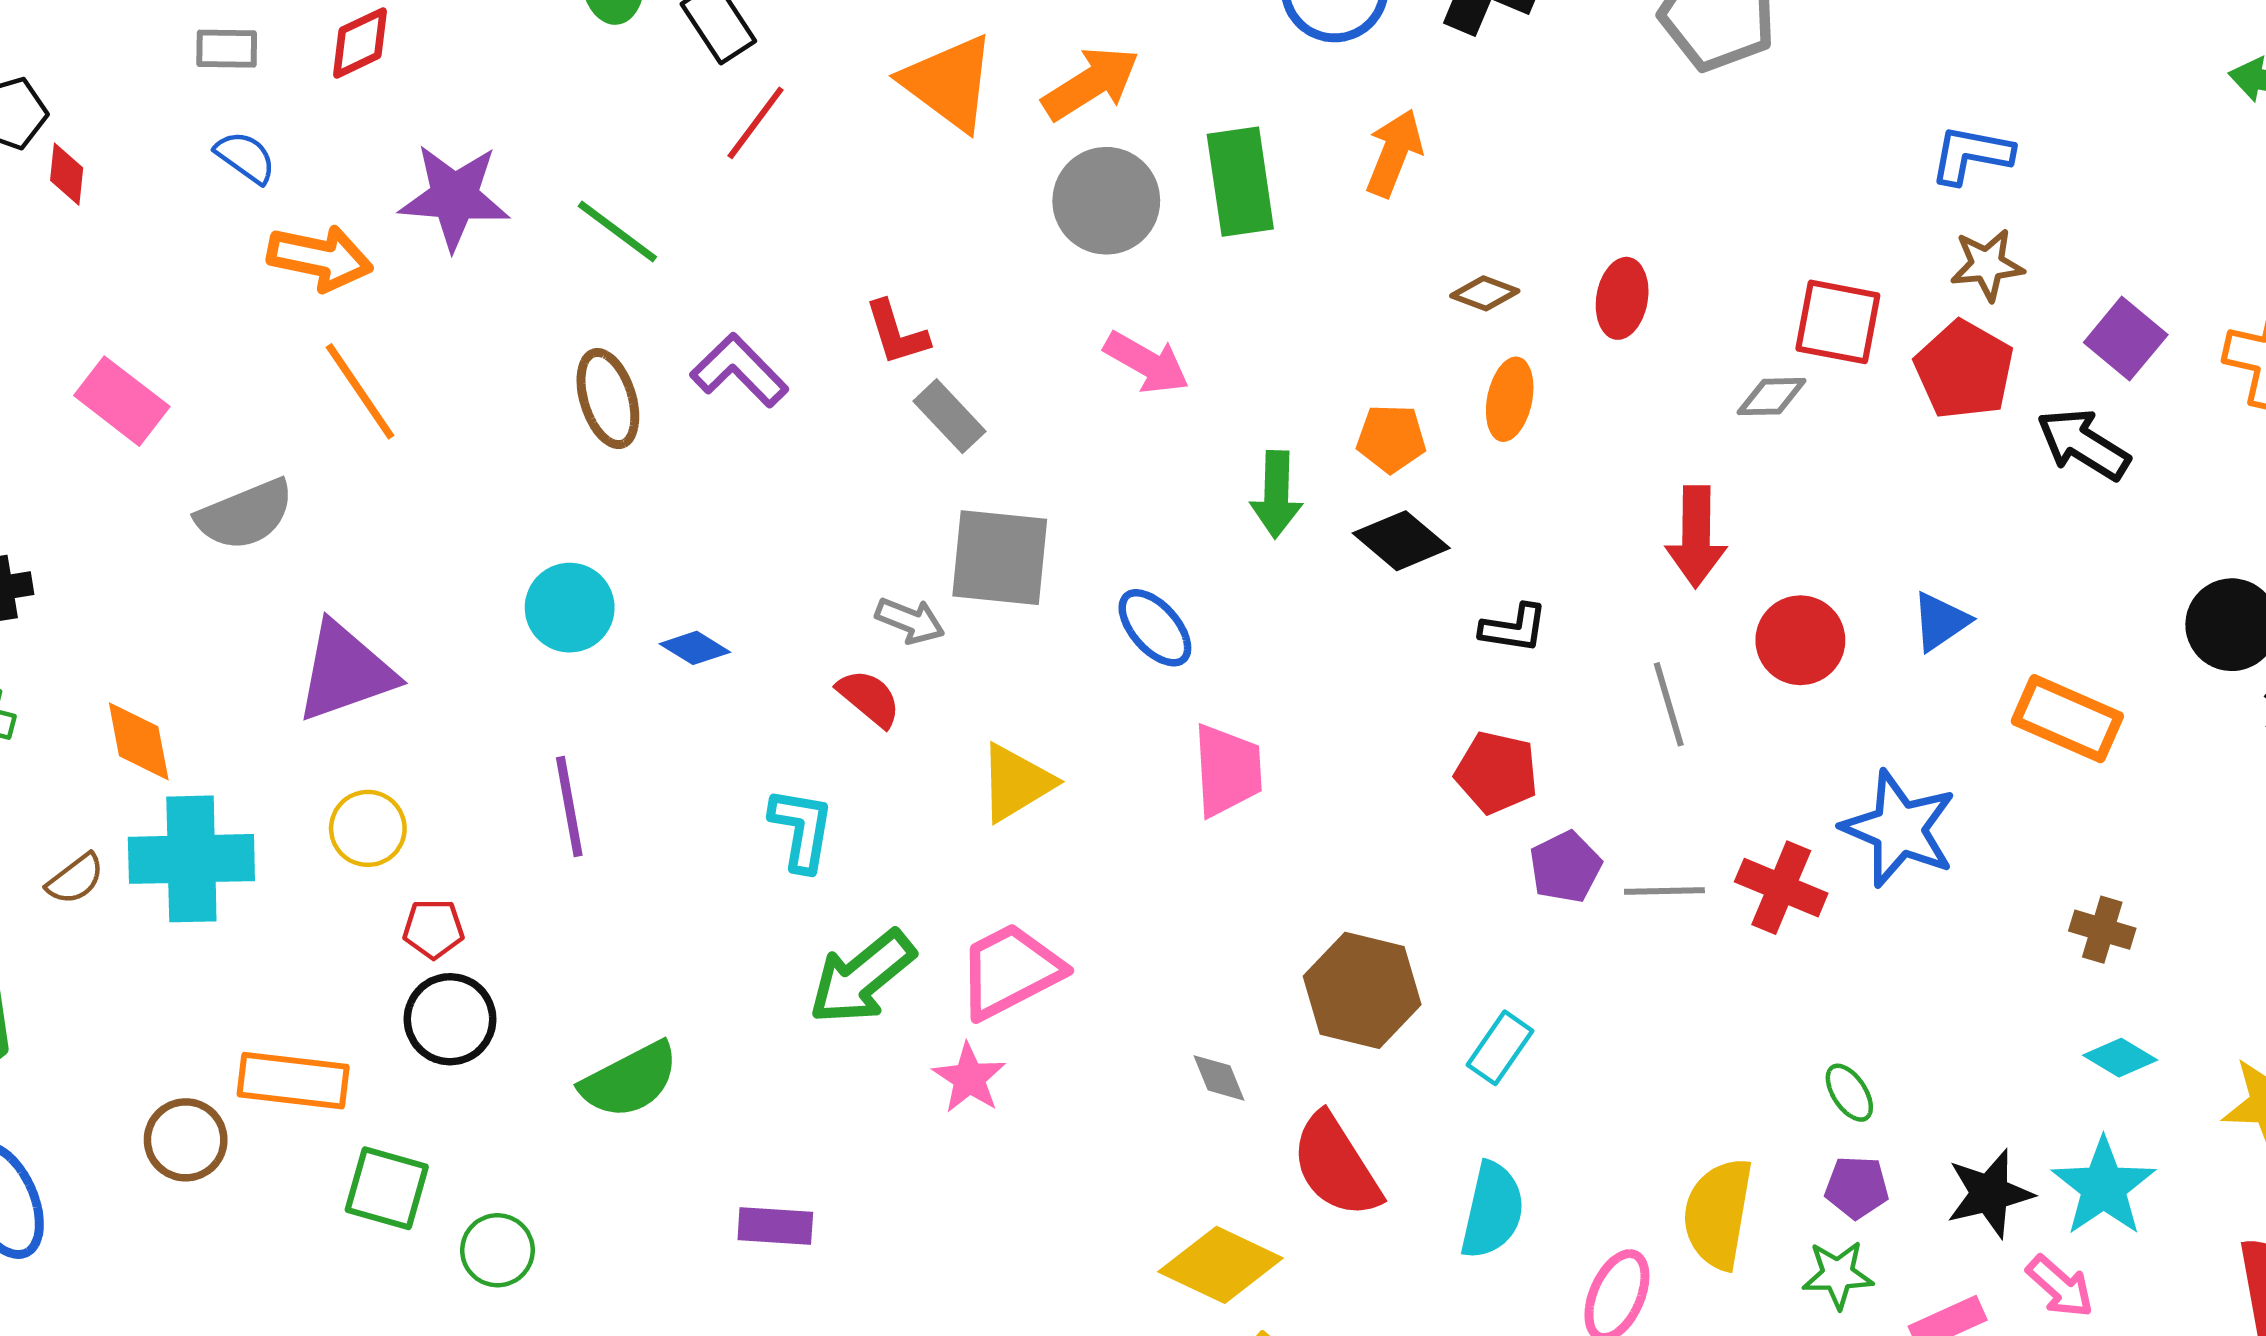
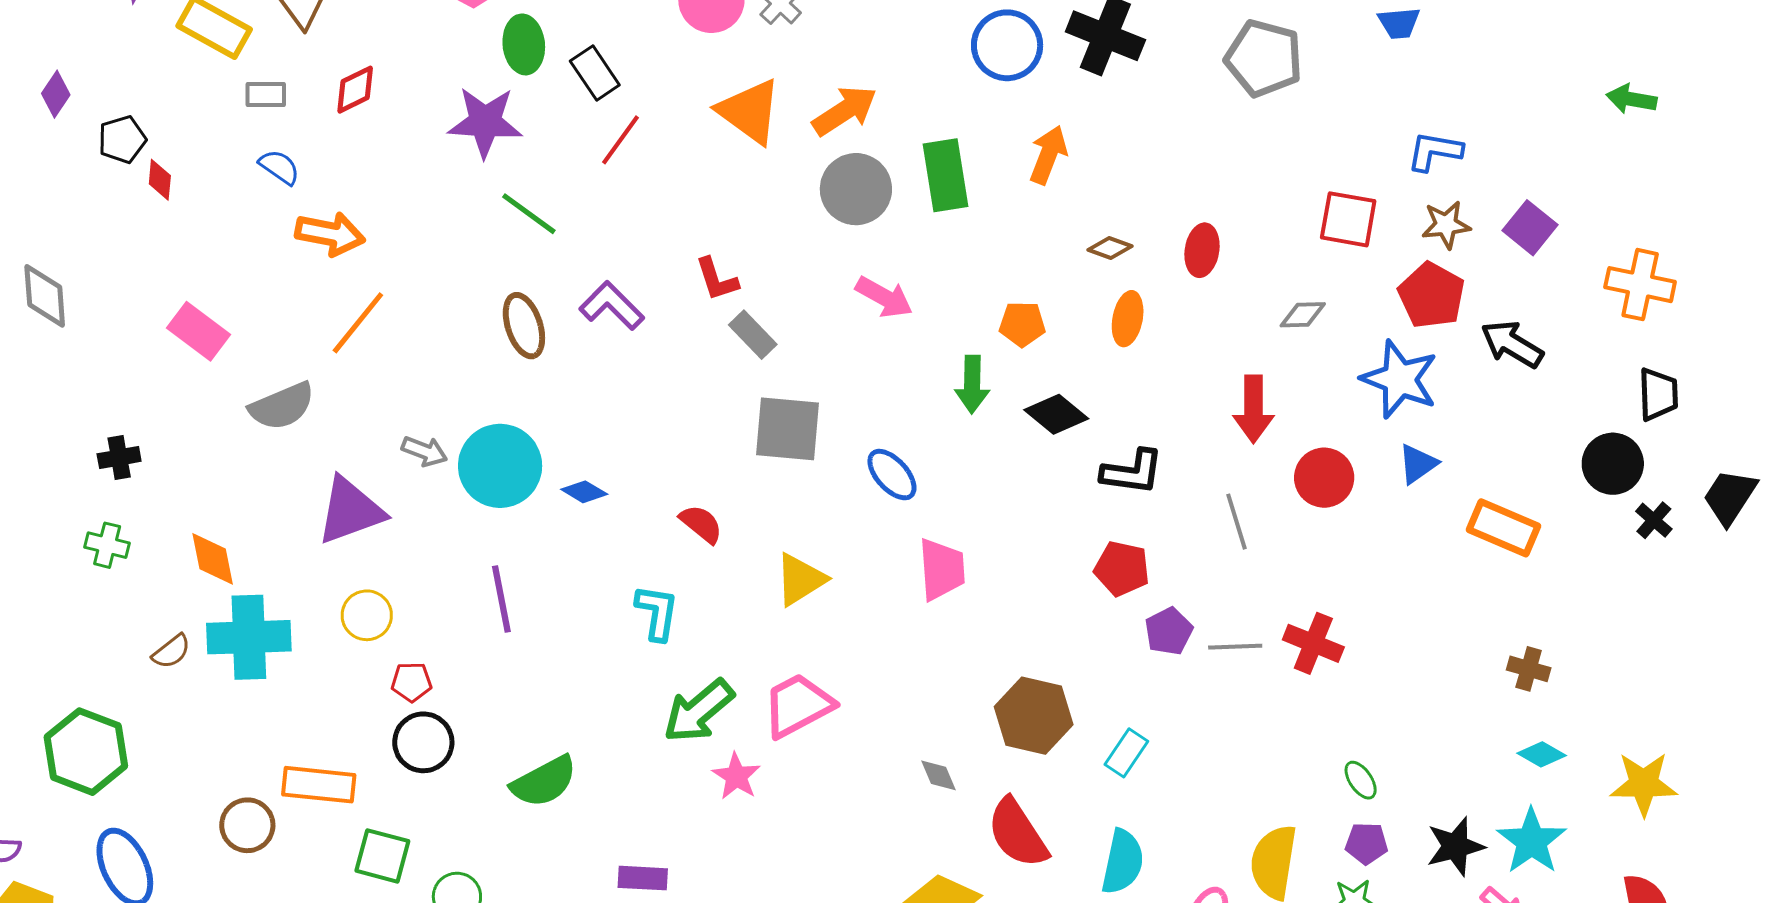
purple star: (454, 197) -> (485, 122), moved
red square: (1838, 322) -> (1348, 219), moved
purple square: (2126, 339) -> (1530, 228), moved
orange line: (360, 391) -> (358, 323), turned 74
orange pentagon: (1391, 438) -> (1022, 324), moved
cyan circle: (570, 608) -> (500, 466), size x1.4
gray arrow: (910, 621) -> (425, 451), moved
black L-shape: (1514, 628) -> (1132, 472), size x1.4
blue star: (1899, 829) -> (1400, 379), moved
pink star: (969, 1078) -> (736, 776), moved

